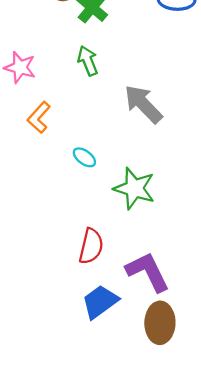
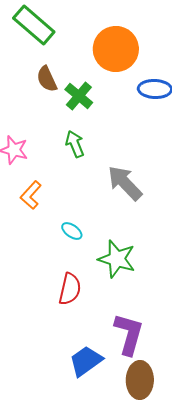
red semicircle: (91, 246) -> (70, 289), moved
purple L-shape: (148, 272) -> (129, 334), turned 42

